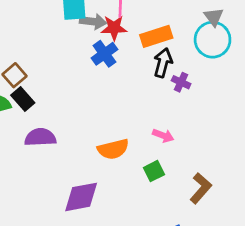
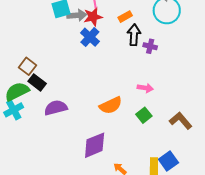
orange rectangle: (156, 36) -> (125, 17), size x0.6
brown L-shape: (201, 188) -> (181, 121), turned -70

